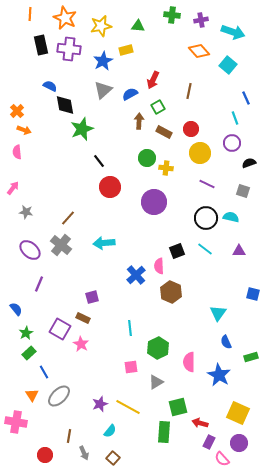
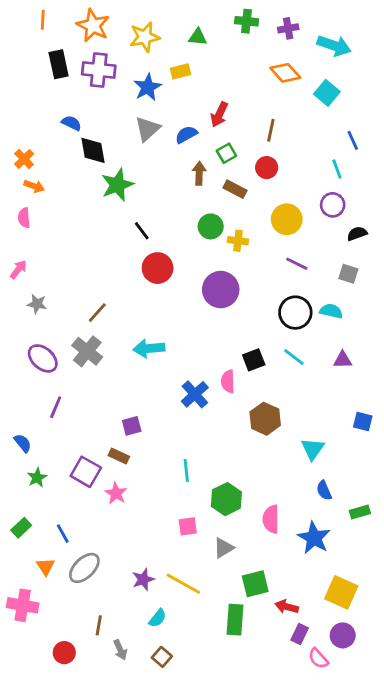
red circle: (191, 129) -> (267, 168), moved
brown hexagon: (171, 292) -> (265, 419), moved
green rectangle: (29, 353) -> (21, 528), moved

